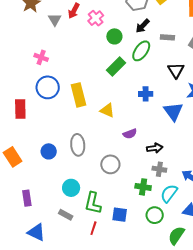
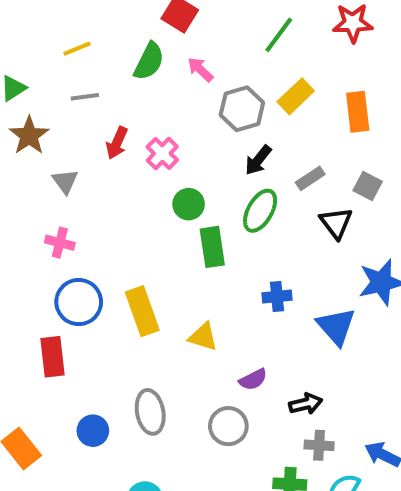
gray triangle: (55, 20) -> (65, 181), moved
green circle: (114, 36) -> (189, 204), moved
gray rectangle: (167, 37) -> (310, 178), turned -32
green rectangle: (116, 66) -> (212, 247), turned -48
black triangle: (176, 70) -> (336, 223), moved
red rectangle: (20, 109) -> (53, 357), moved
gray circle: (110, 164) -> (228, 426), moved

